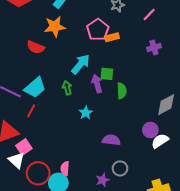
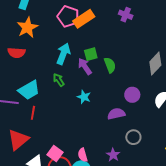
orange rectangle: (112, 37) -> (84, 19), size x1.5
purple cross: (154, 48) -> (126, 15), turned -32
cyan trapezoid: (35, 88) -> (29, 90), turned 30
purple circle: (150, 130) -> (132, 95), moved
pink square: (24, 147) -> (55, 154), moved
purple star: (102, 180) -> (113, 155), moved

